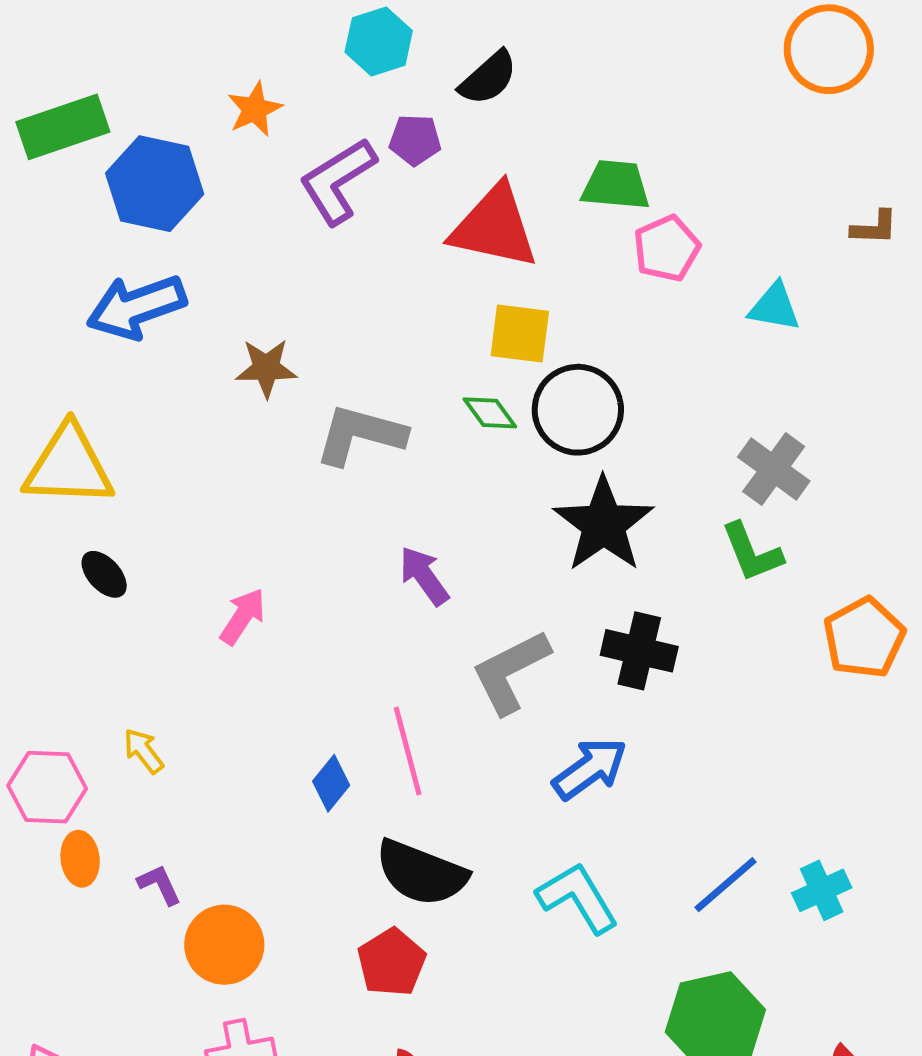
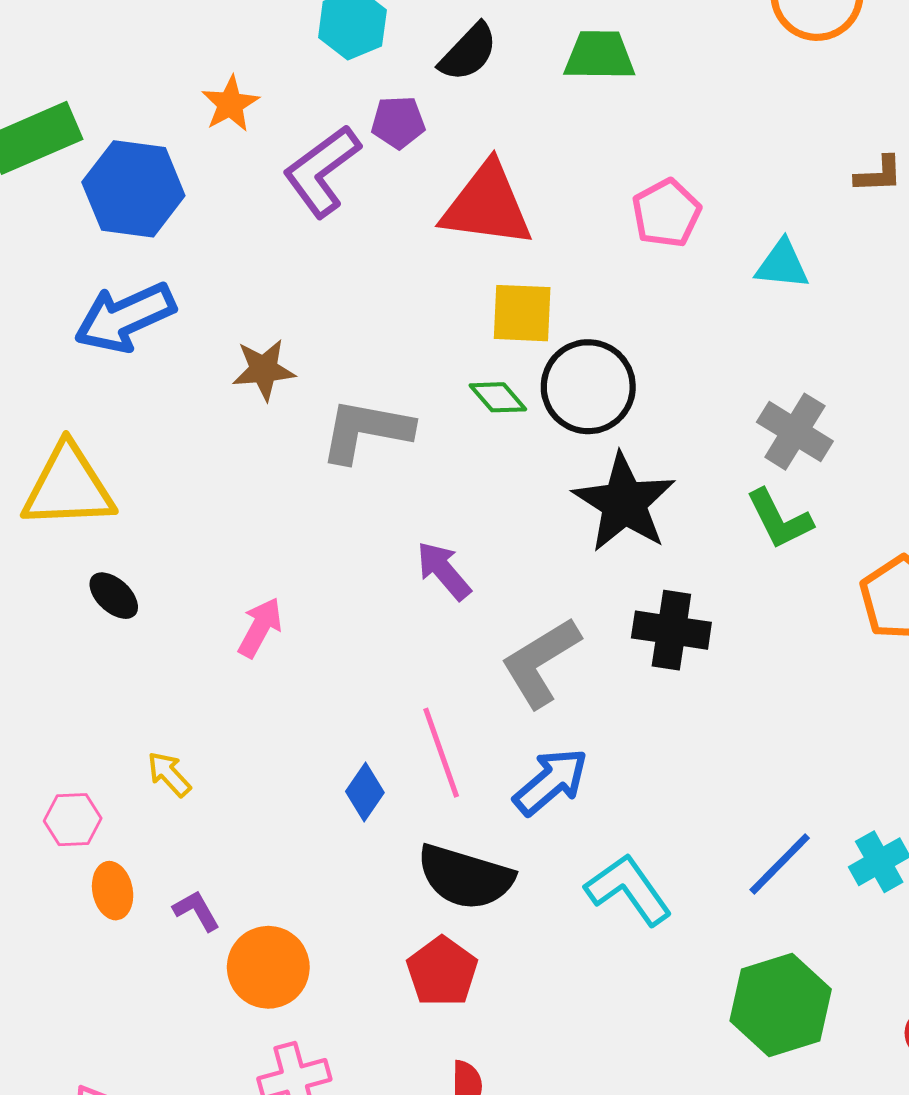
green trapezoid: (616, 185) -> (599, 55), moved
blue arrow: (590, 769) -> (551, 782), moved
pink hexagon: (47, 787) -> (73, 820), size x0.7

